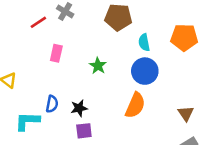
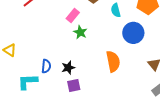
pink rectangle: (56, 53) -> (73, 15), moved, turned 32
blue circle: (145, 71) -> (133, 33), moved
orange semicircle: (135, 105) -> (113, 61), turned -30

